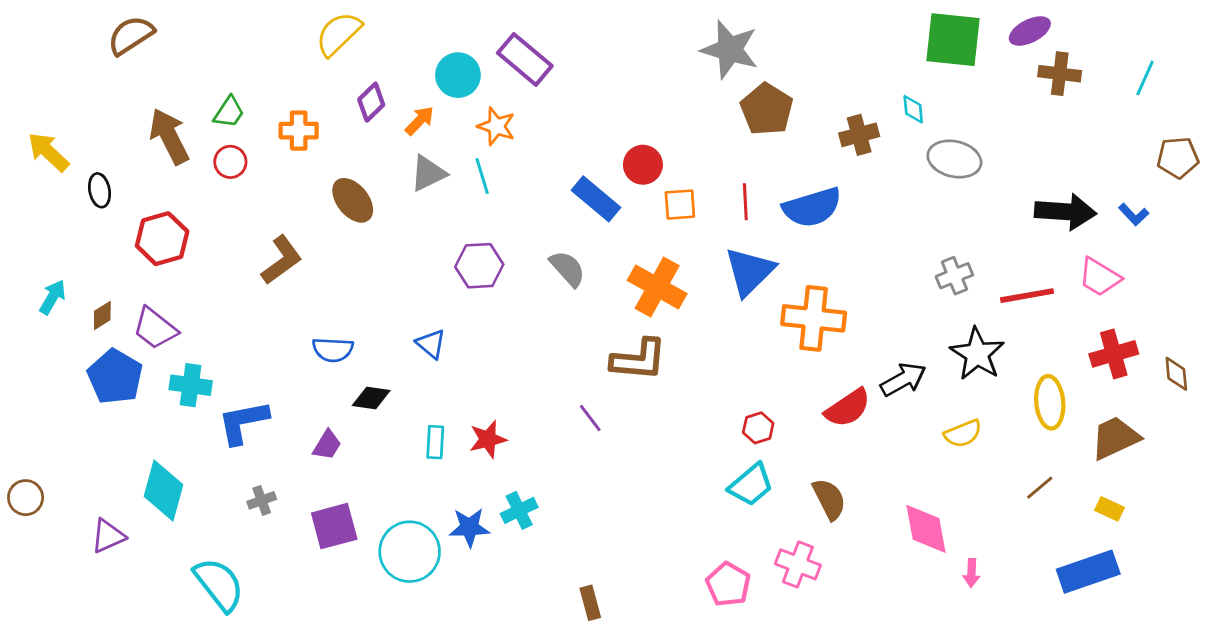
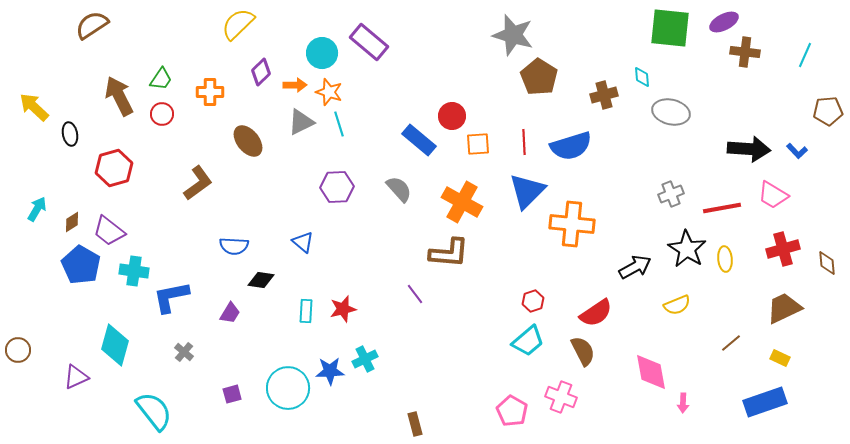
orange arrow: (420, 121) -> (295, 85), turned 45
orange star: (496, 126) -> (329, 92), moved
yellow ellipse: (1050, 402) -> (725, 259), moved, size x0.7
red semicircle: (848, 408) -> (596, 313), moved
gray cross: (262, 500) -> (184, 352), turned -30
purple square: (334, 526) -> (232, 394), moved, size x0.6

